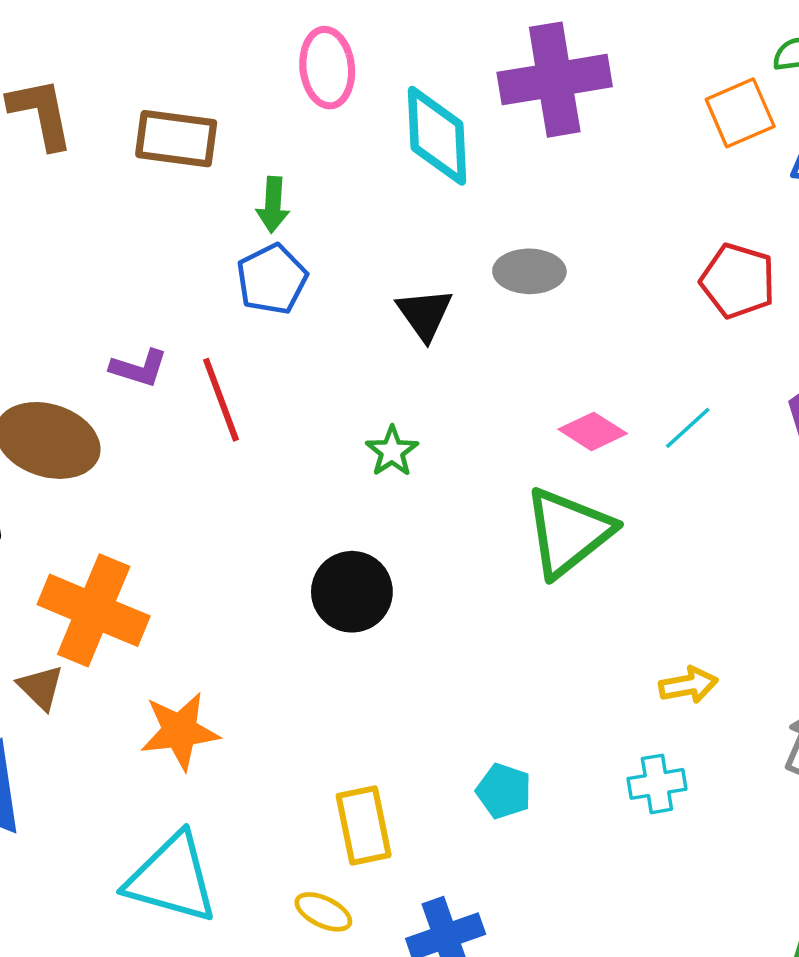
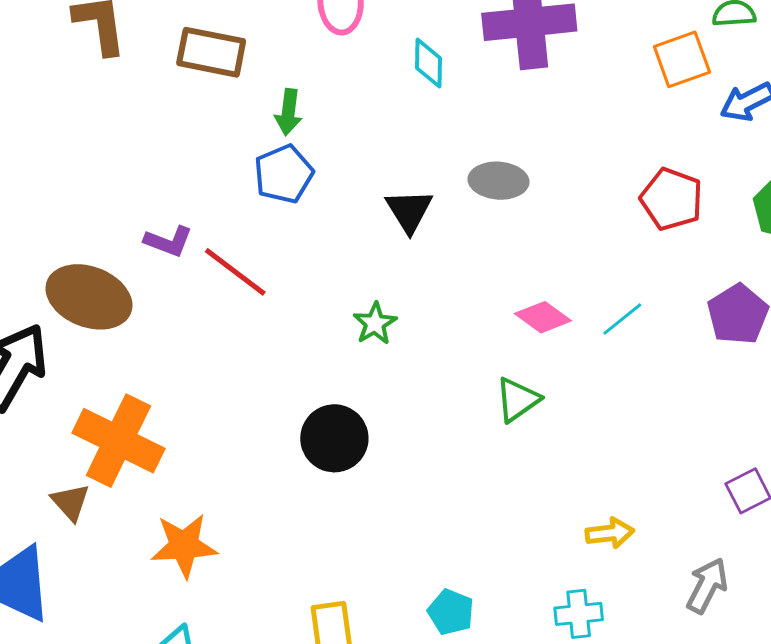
cyan diamond: (437, 136) -> (428, 63), size x0.6
red line: (221, 400) -> (235, 272), turned -36
green triangle: (568, 532) -> (518, 400), size x0.6

